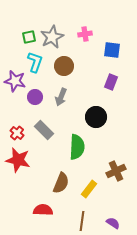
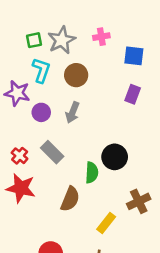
black circle: (96, 117) -> (115, 157), moved
green semicircle: (77, 147) -> (92, 173), size x0.7
brown semicircle: (61, 183) -> (70, 199), moved

